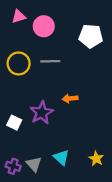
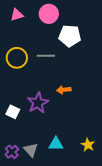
pink circle: (44, 26) -> (49, 14), moved
white pentagon: (91, 36) -> (70, 36), moved
cyan triangle: (61, 158) -> (56, 144), turned -42
purple cross: (13, 166) -> (12, 152), turned 32

